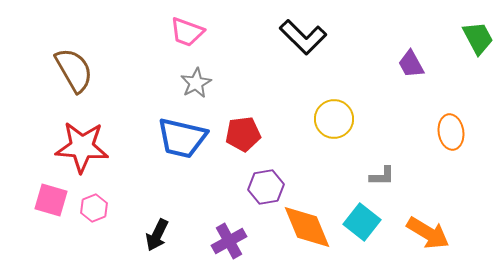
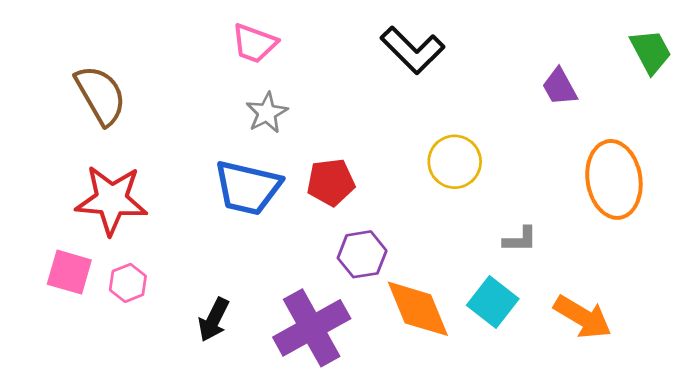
orange ellipse: (451, 132) -> (614, 179), size x1.6
purple cross: (229, 241) -> (312, 328), size x1.6

